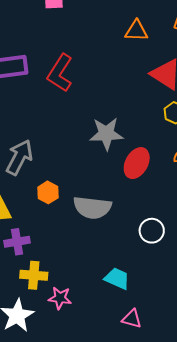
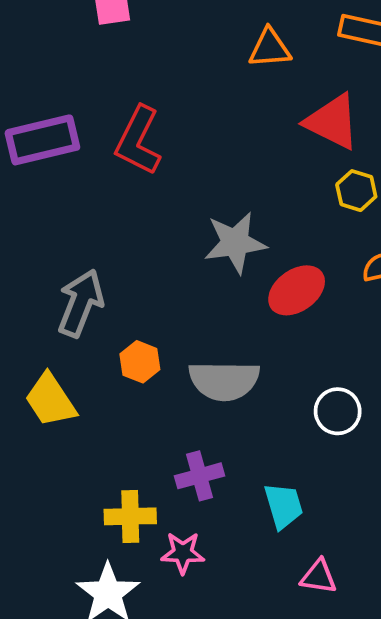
red ellipse: (137, 163) -> (297, 290), turned 32
purple cross: (17, 242) -> (200, 476), moved
cyan trapezoid: (117, 278) -> (284, 506), turned 56

